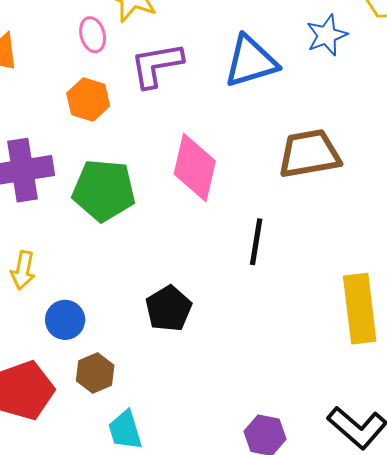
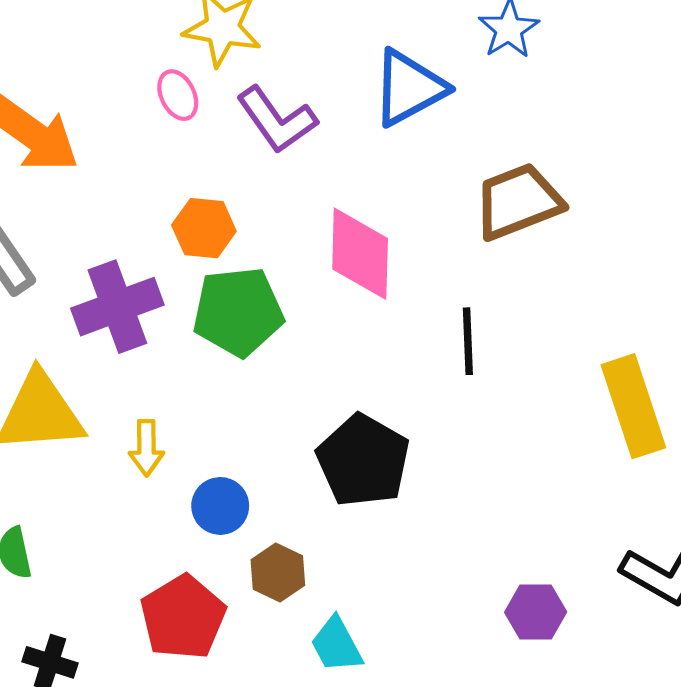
purple L-shape: (156, 65) -> (277, 120), turned -104
orange hexagon: (88, 100) -> (204, 228), moved
black pentagon: (169, 309) -> (363, 461), size x1.4

